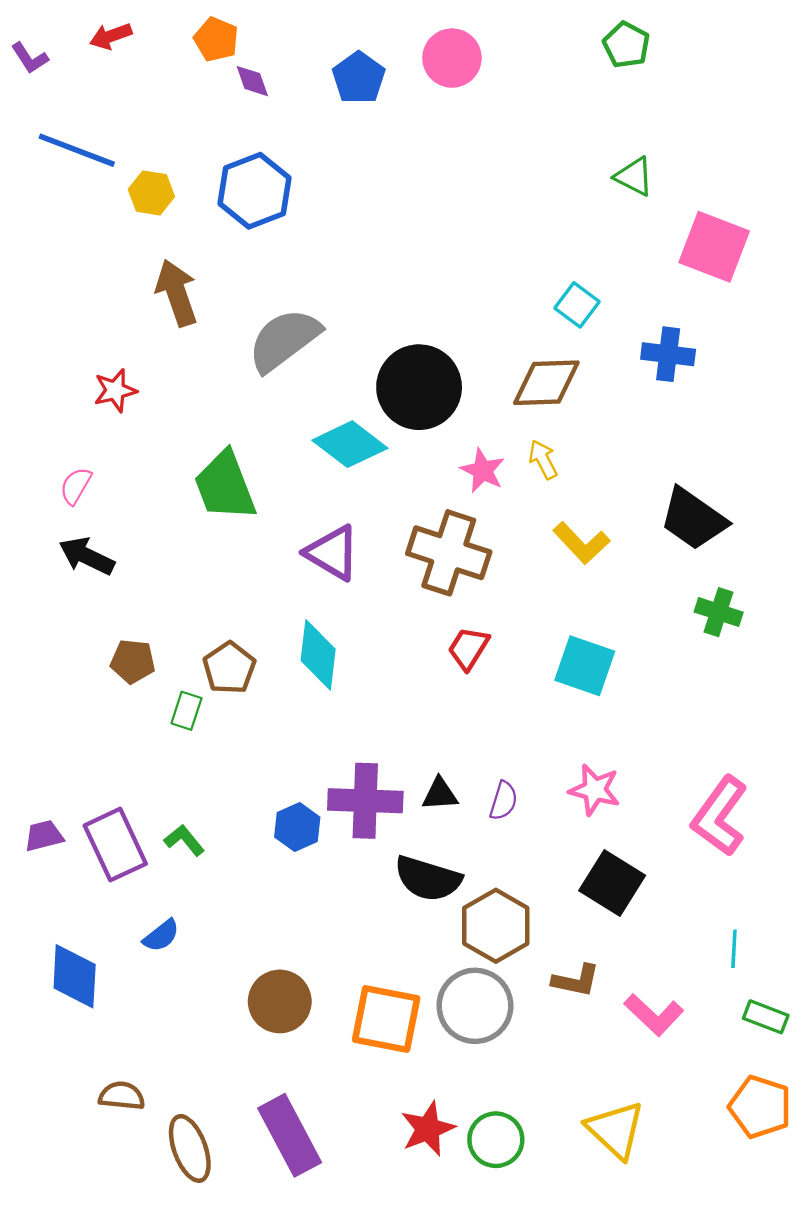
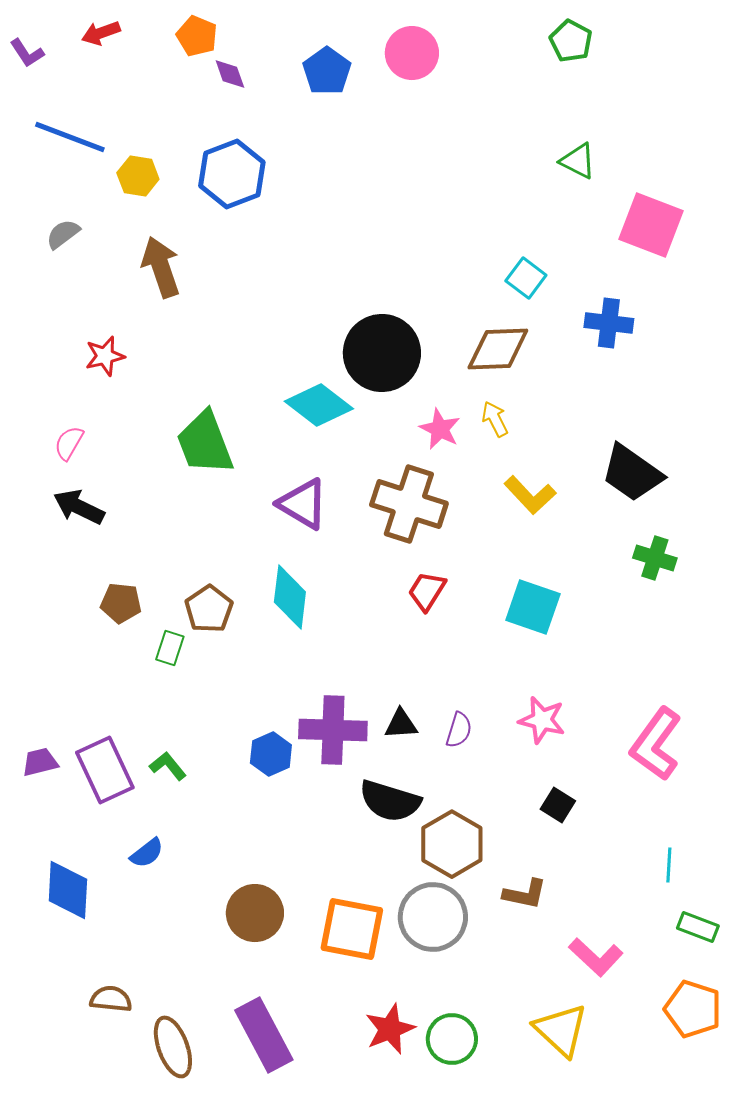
gray semicircle: (284, 340) -> (63, 234), moved, size x0.5
black square: (612, 883) -> (558, 805), size x0.6
pink L-shape: (654, 1015) -> (596, 957), moved

